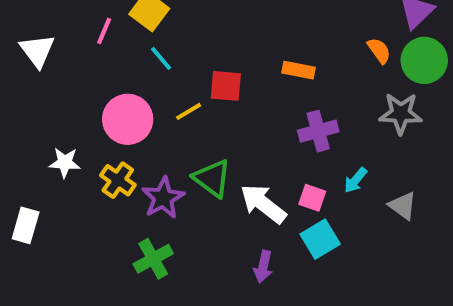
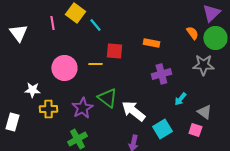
pink line: (104, 31) -> (52, 23), turned -32
cyan line: (161, 58) -> (95, 25), moved
yellow line: (189, 111) -> (95, 64), turned 32
yellow cross: (118, 180) -> (48, 109), moved, turned -36
pink square: (312, 198) -> (195, 130), moved

